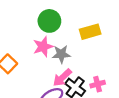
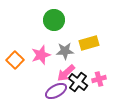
yellow rectangle: (90, 32) -> (89, 43), moved
pink star: (43, 47) -> (41, 55), moved

